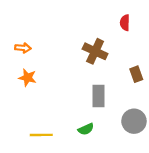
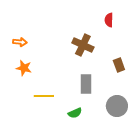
yellow line: (41, 135) -> (44, 96), moved

